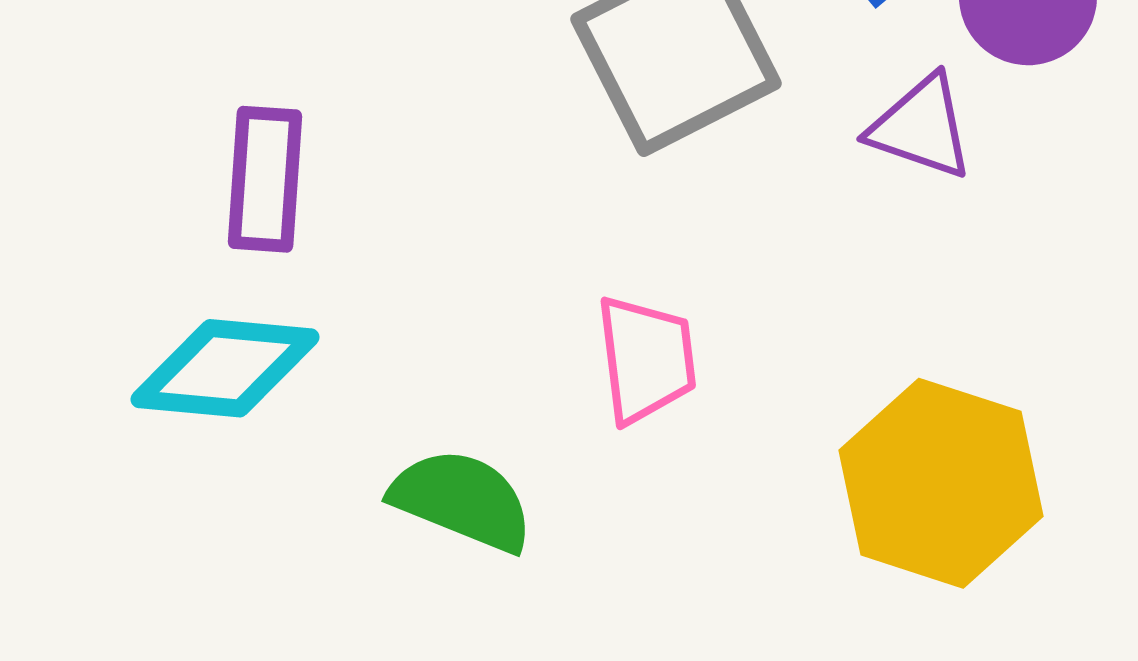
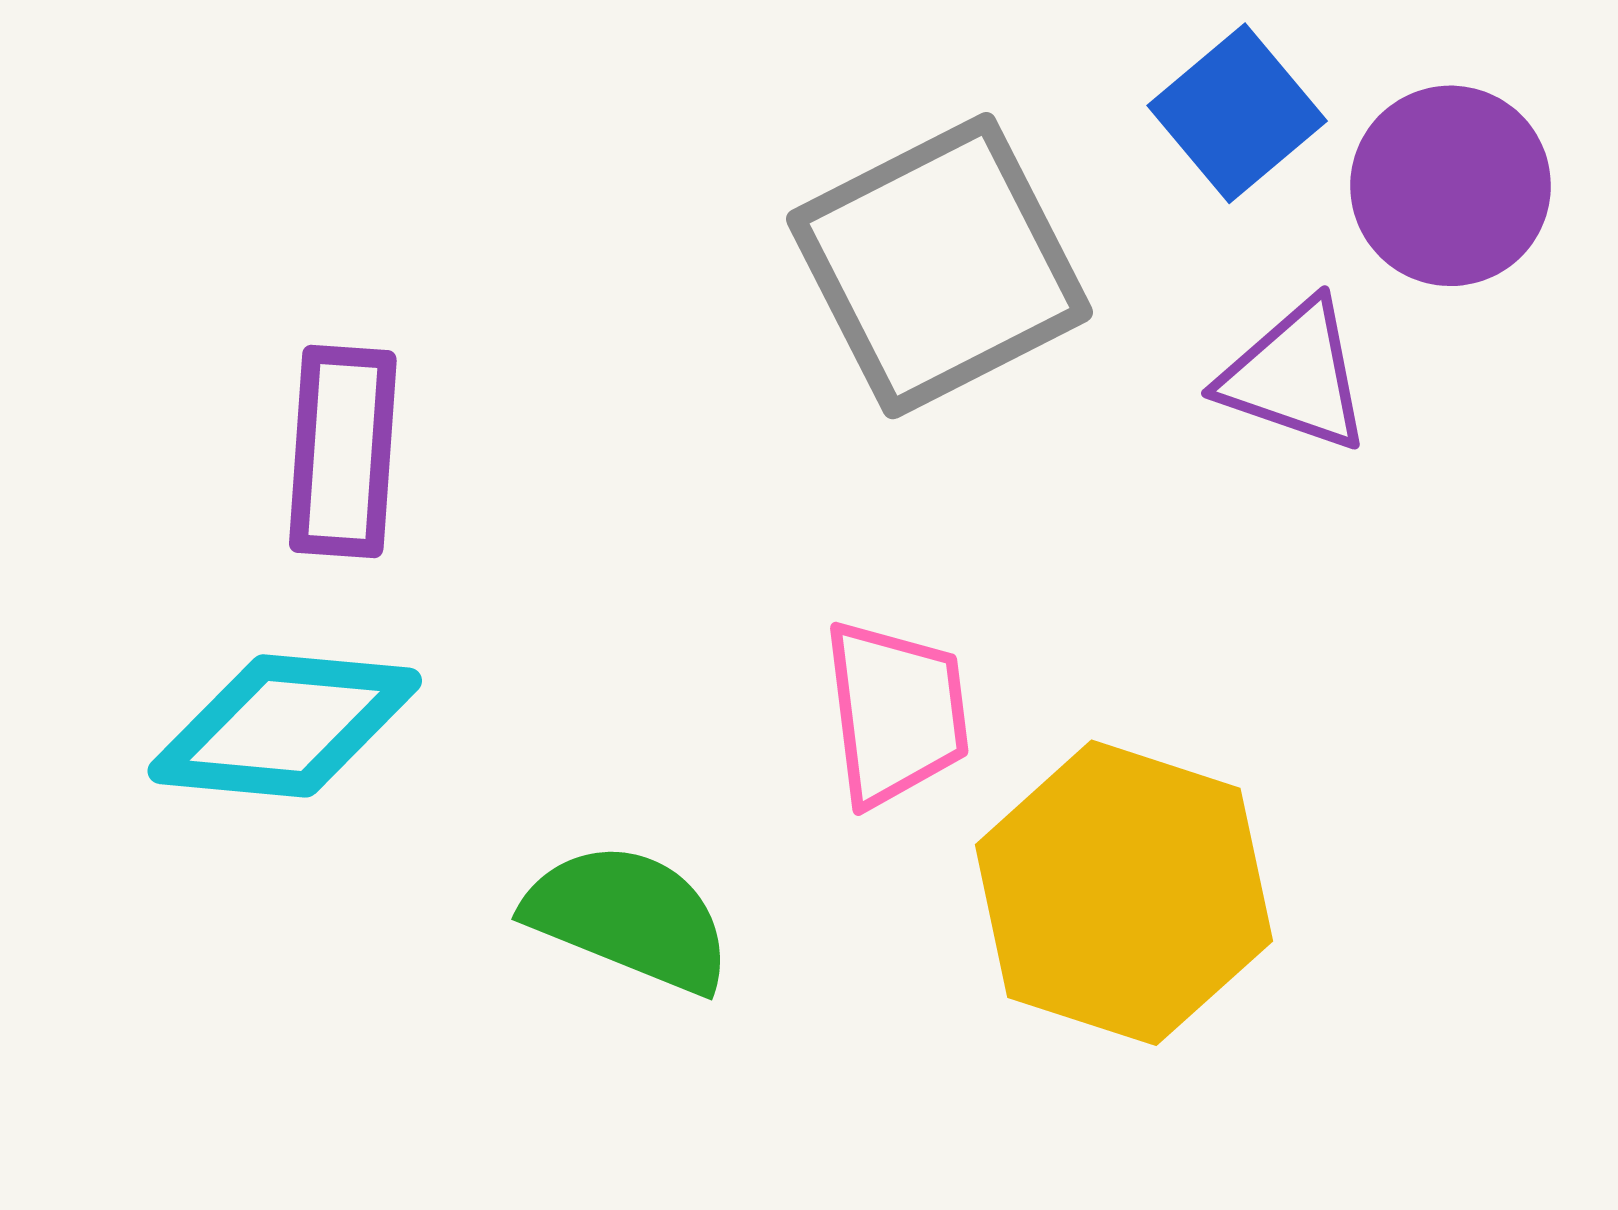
yellow hexagon: (941, 483) -> (1124, 893), moved

